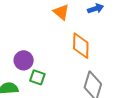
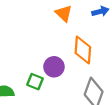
purple circle: (24, 60) -> (54, 67), moved

